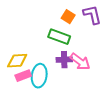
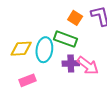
yellow diamond: (17, 61) -> (21, 49), moved
cyan ellipse: (39, 76) -> (44, 50), moved

